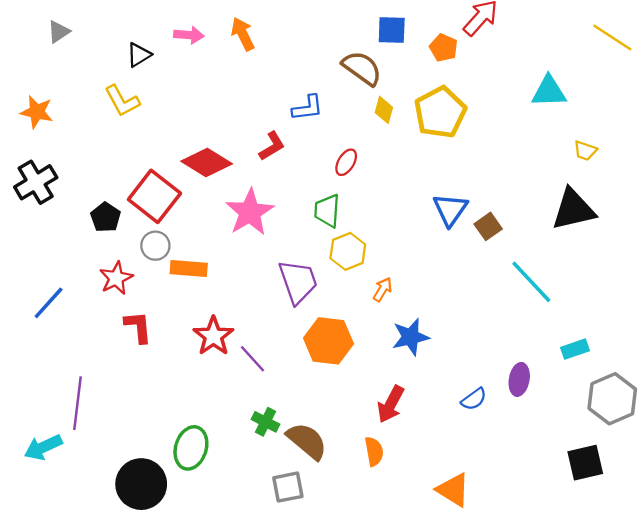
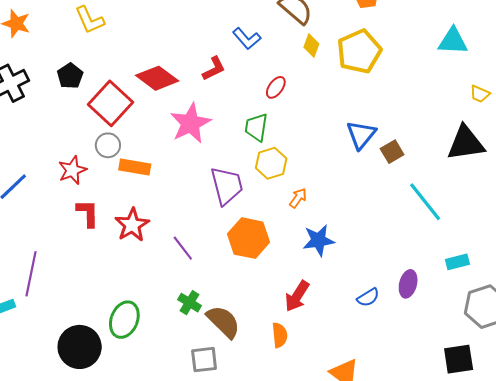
blue L-shape: (308, 108) -> (247, 39), turned 52
black pentagon: (106, 217) -> (70, 76), moved
red star: (213, 336) -> (132, 225), moved

